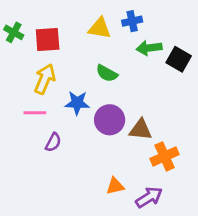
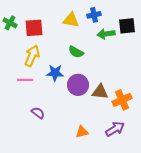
black square: (179, 59) -> (127, 26), moved, turned -36
purple semicircle: (53, 142) -> (38, 113), moved, turned -80
orange cross: (165, 156) -> (122, 100), moved
purple arrow: (149, 197) -> (115, 129), moved

